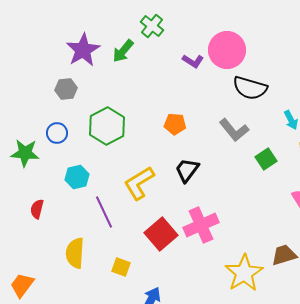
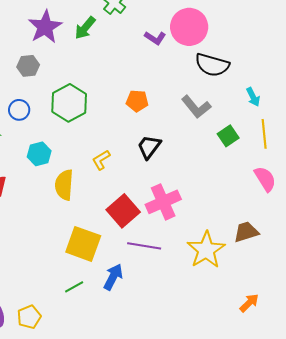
yellow L-shape: (139, 183) -> (101, 160), size x0.6
purple line: (104, 212) -> (144, 246), moved, turned -56
yellow semicircle: (75, 253) -> (64, 185), moved
yellow square: (121, 267) -> (83, 244), size x1.8

